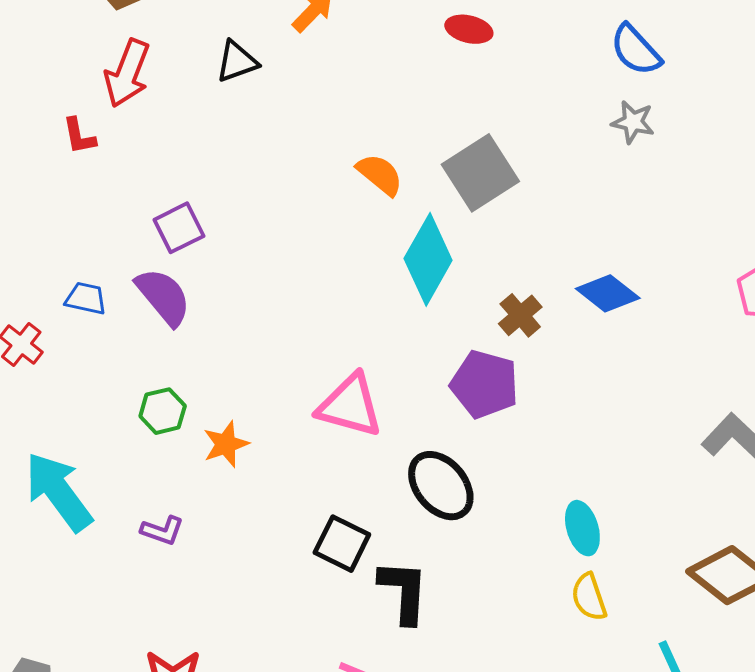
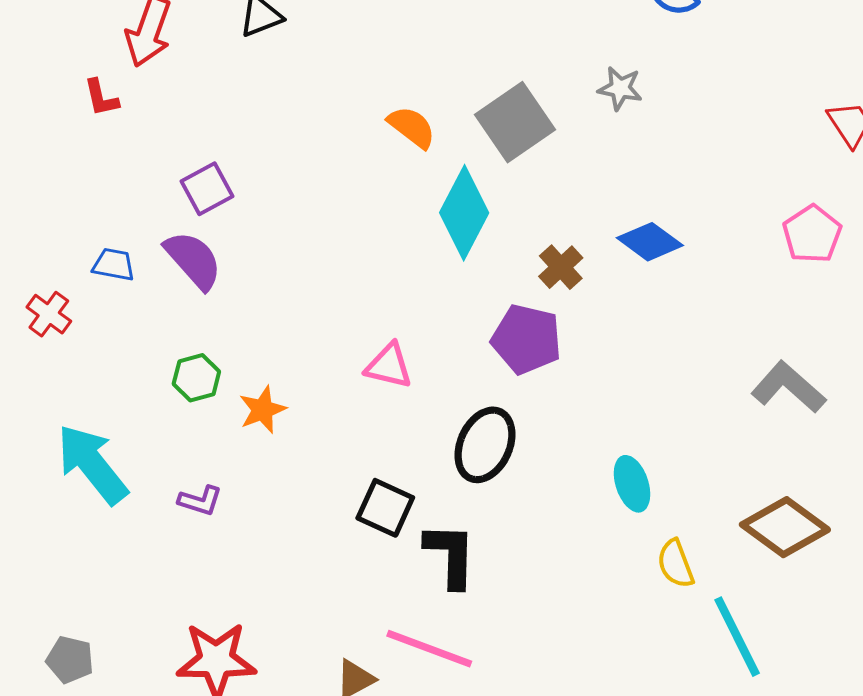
gray star: (633, 122) -> (620, 88), moved
pink triangle: (350, 406) -> (389, 366), size x0.7
black ellipse: (441, 486) -> (485, 445), turned 66
yellow semicircle: (589, 597) -> (676, 564), moved

